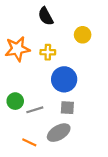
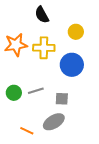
yellow cross: (48, 52) -> (44, 48), size x1.5
blue circle: (64, 79) -> (72, 65), moved
gray line: (35, 110) -> (36, 91), moved

